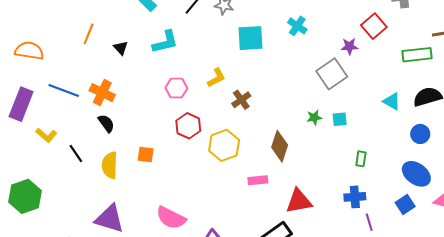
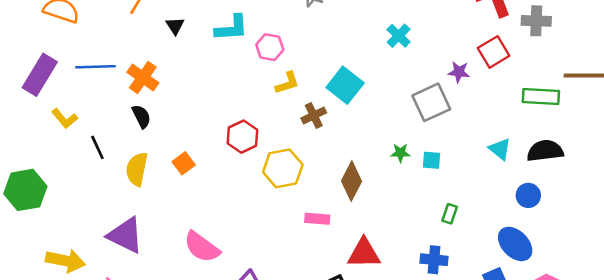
cyan square: (250, 38) -> (345, 85), moved, turned 32
pink hexagon: (176, 88) -> (270, 47), moved
blue line: (64, 91) -> (95, 67), turned -32
orange square: (146, 155) -> (184, 163), turned 36

